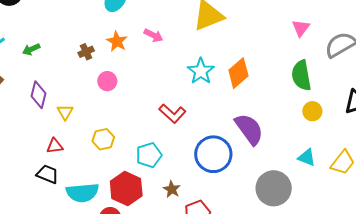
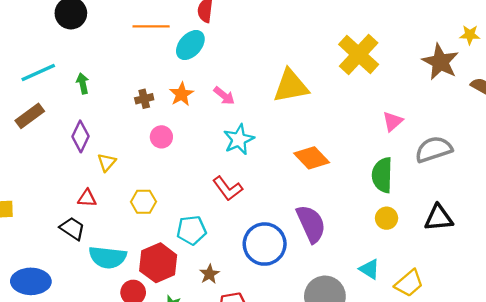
green arrow: (31, 49) -> (83, 83), turned 90
cyan star: (201, 71) -> (239, 139), moved
orange diamond: (238, 73) -> (312, 158), turned 76

